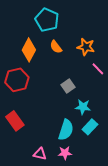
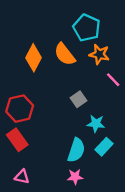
cyan pentagon: (47, 20) -> (87, 28), moved
orange semicircle: (56, 47) -> (65, 54), size x1.5
red hexagon: (17, 80) -> (20, 109), moved
pink triangle: (40, 154) -> (22, 177), moved

